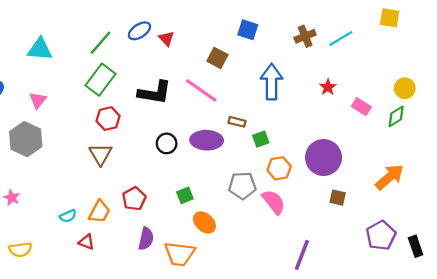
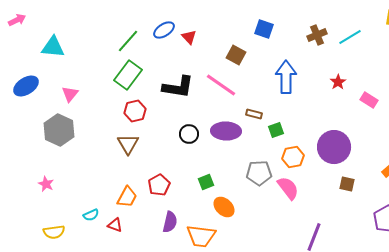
cyan triangle: (40, 49) -> (53, 47), moved
cyan semicircle: (68, 216) -> (91, 215), moved

